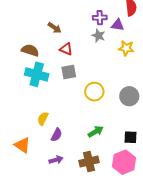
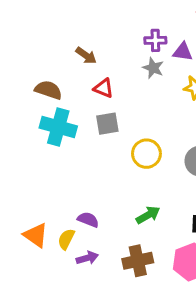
yellow semicircle: (43, 119) -> (66, 239), moved
purple semicircle: (57, 135) -> (88, 220), turned -96

